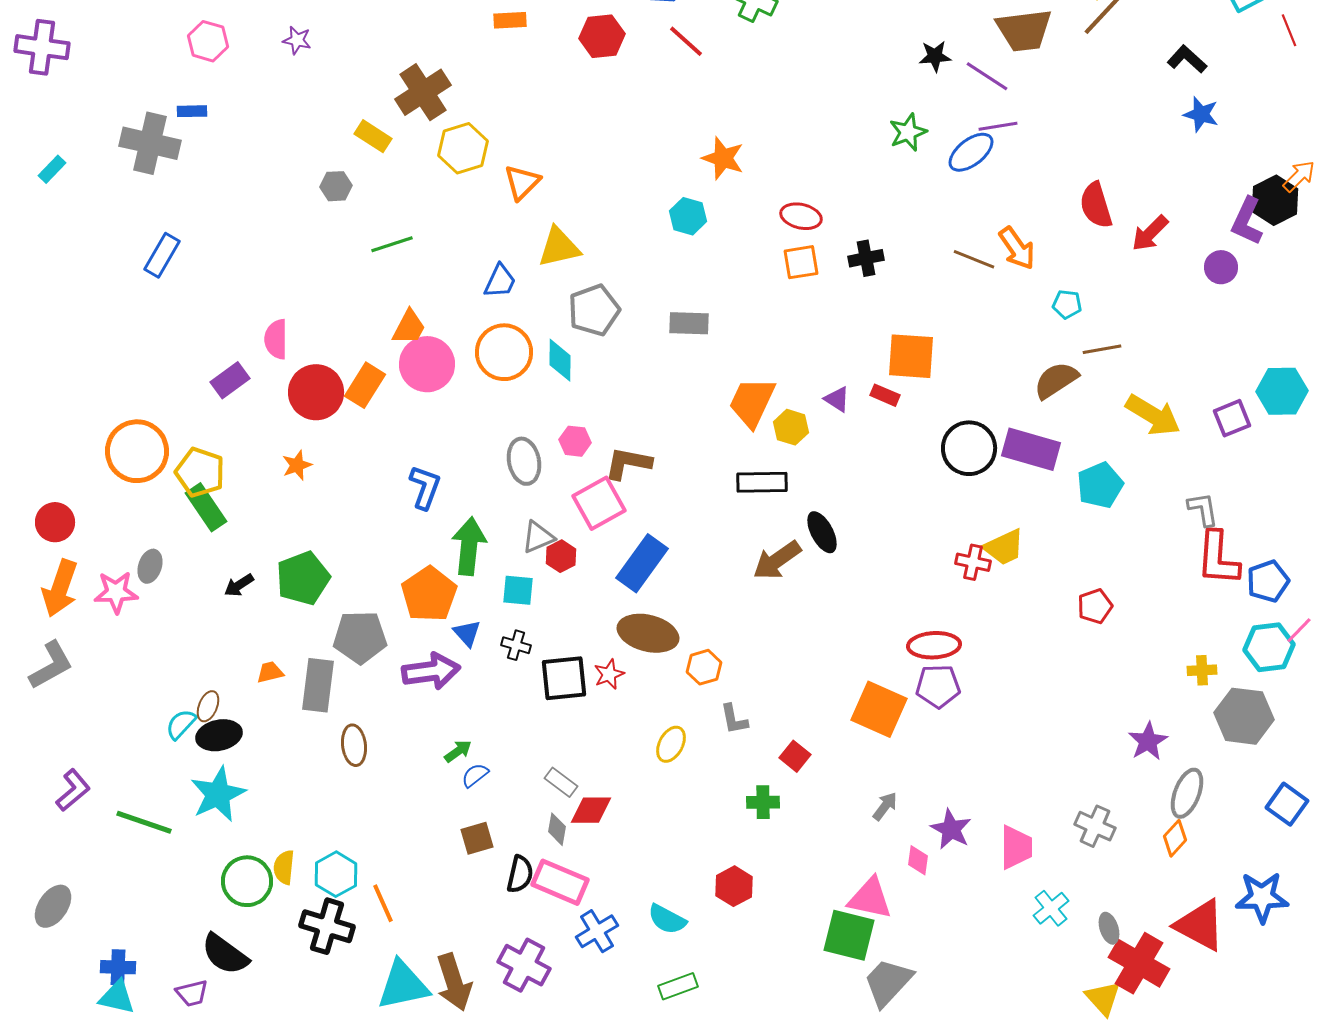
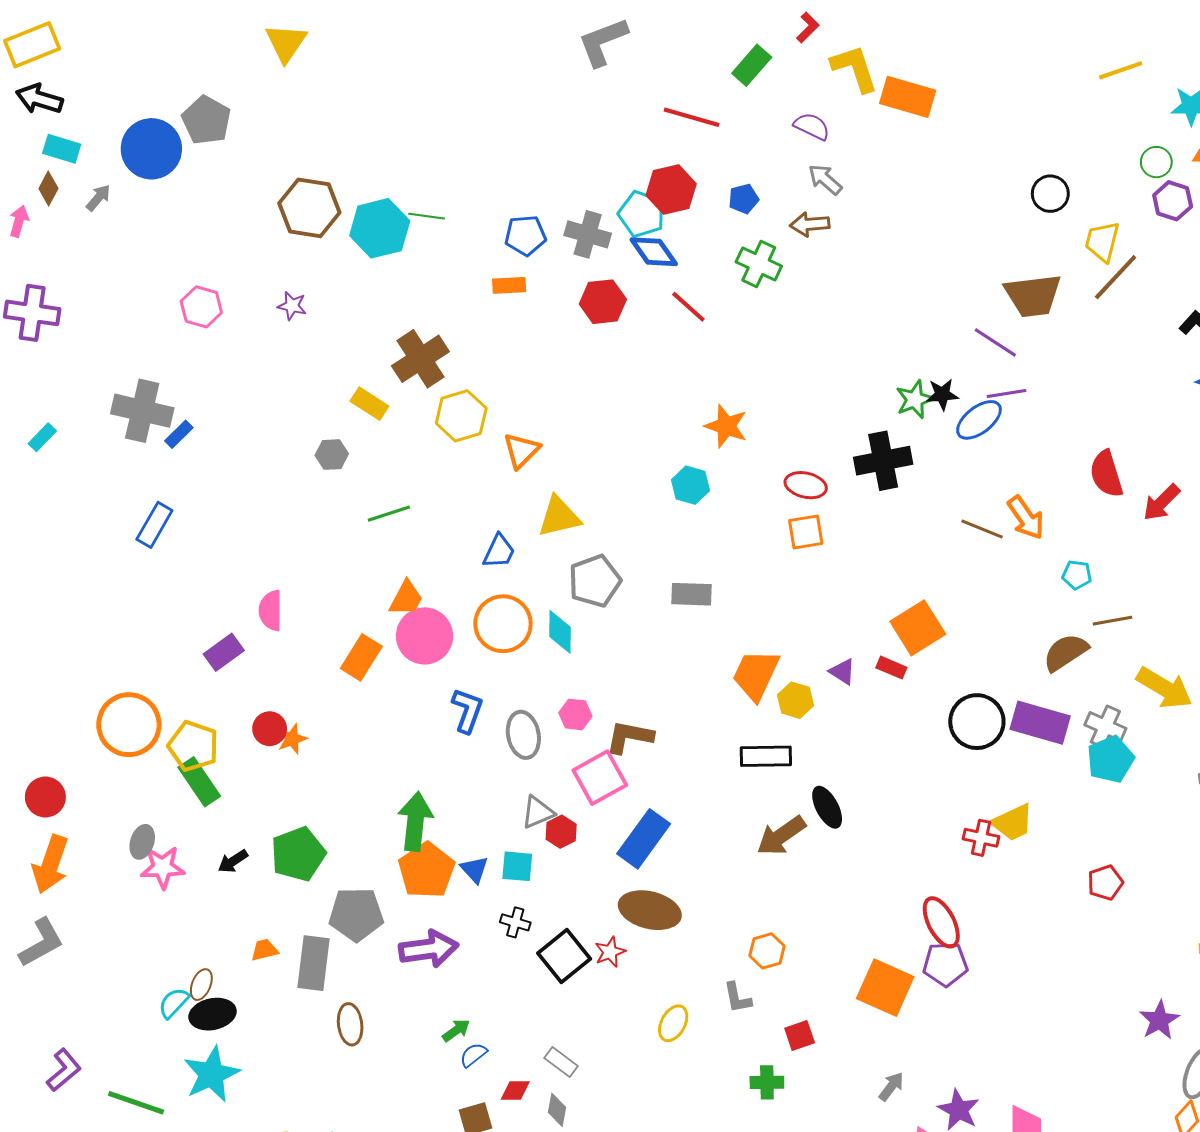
black star: (935, 56) -> (942, 394), moved
blue rectangle: (192, 111) -> (179, 434), moved, turned -44
black cross: (866, 258) -> (883, 461), moved, size x1.6
orange square: (911, 356) -> (918, 628), turned -36
red circle: (316, 392) -> (270, 729), moved, size x0.6
blue L-shape: (425, 487) -> (467, 710), moved
green arrow: (469, 546) -> (415, 821), moved
pink star: (116, 592) -> (163, 867), moved
blue triangle: (467, 633) -> (474, 869), moved
red ellipse: (934, 645) -> (941, 922), turned 66
orange hexagon: (704, 667) -> (767, 951), moved
black square: (564, 678) -> (564, 956), turned -33
red square: (795, 756) -> (800, 1036), turned 32
red diamond: (591, 810) -> (515, 1091), moved, size x0.7
gray cross: (1095, 826) -> (1105, 727), moved

